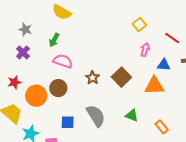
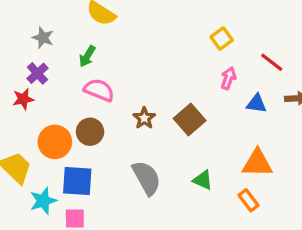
red star: (14, 82) -> (23, 99), moved
orange triangle: (154, 86) -> (257, 163), moved
blue square: (68, 122) -> (77, 181), moved, size x1.5

